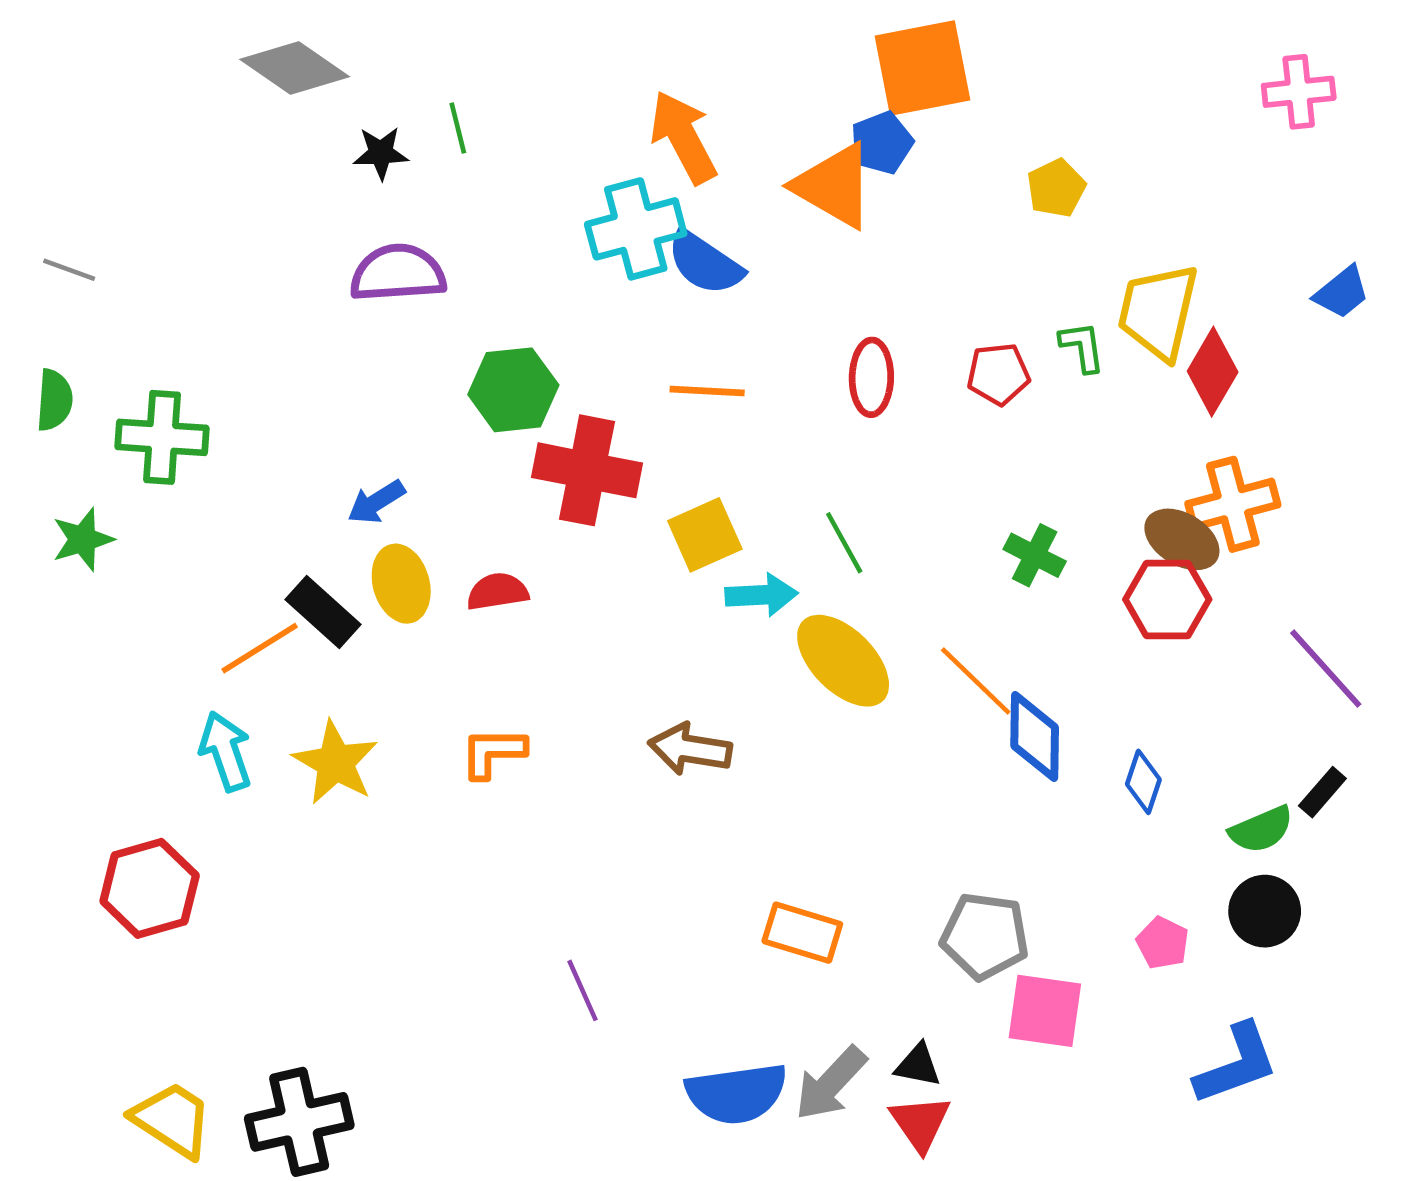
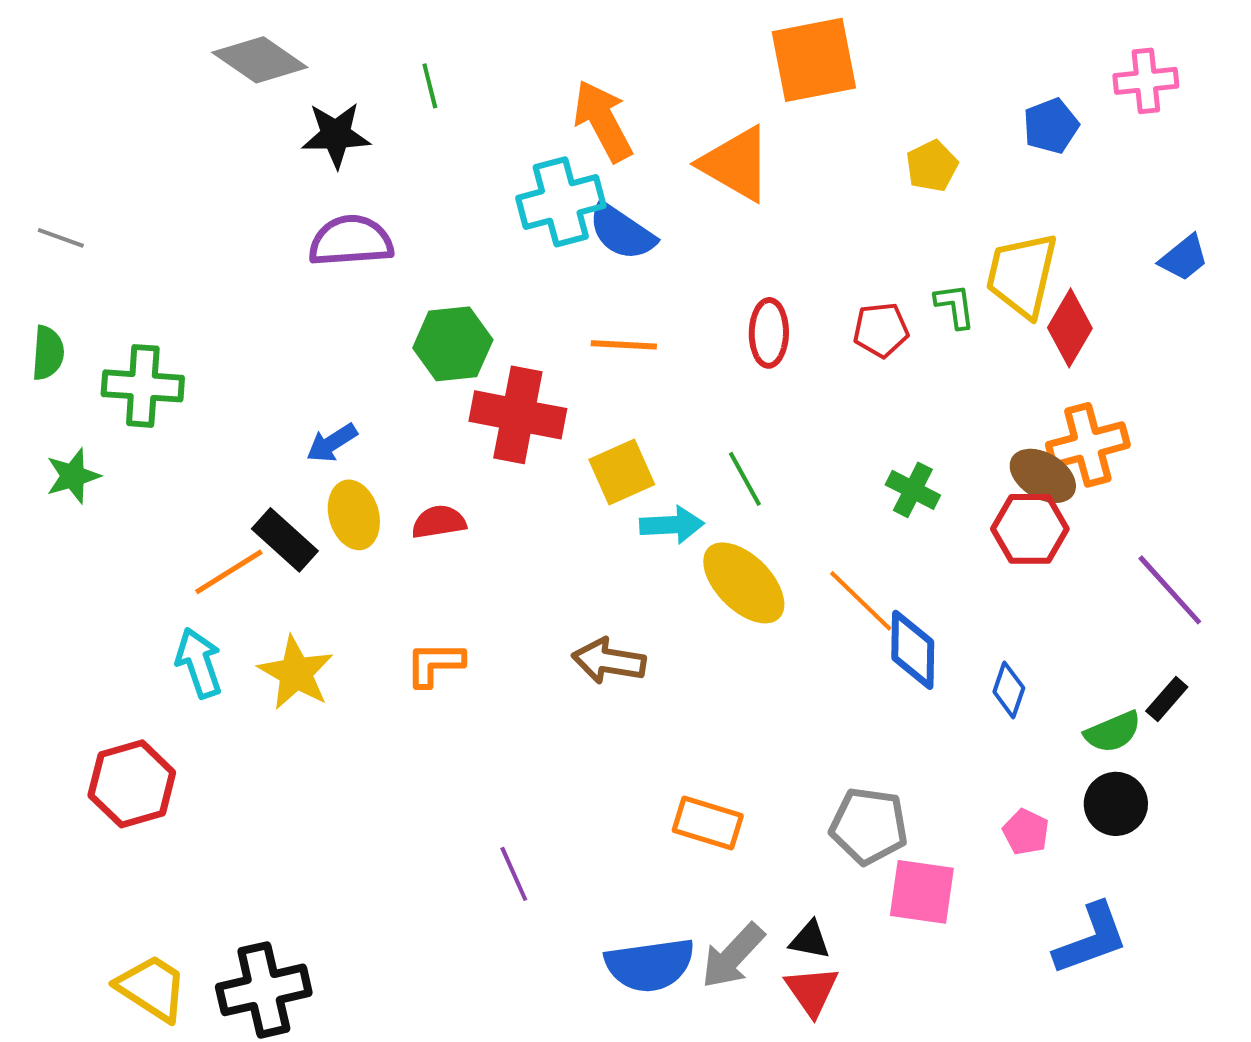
green line: (458, 128) -> (430, 86), moved
blue pentagon: (882, 143) -> (1051, 126), moved
black star: (381, 153) -> (336, 135), size x1.4

